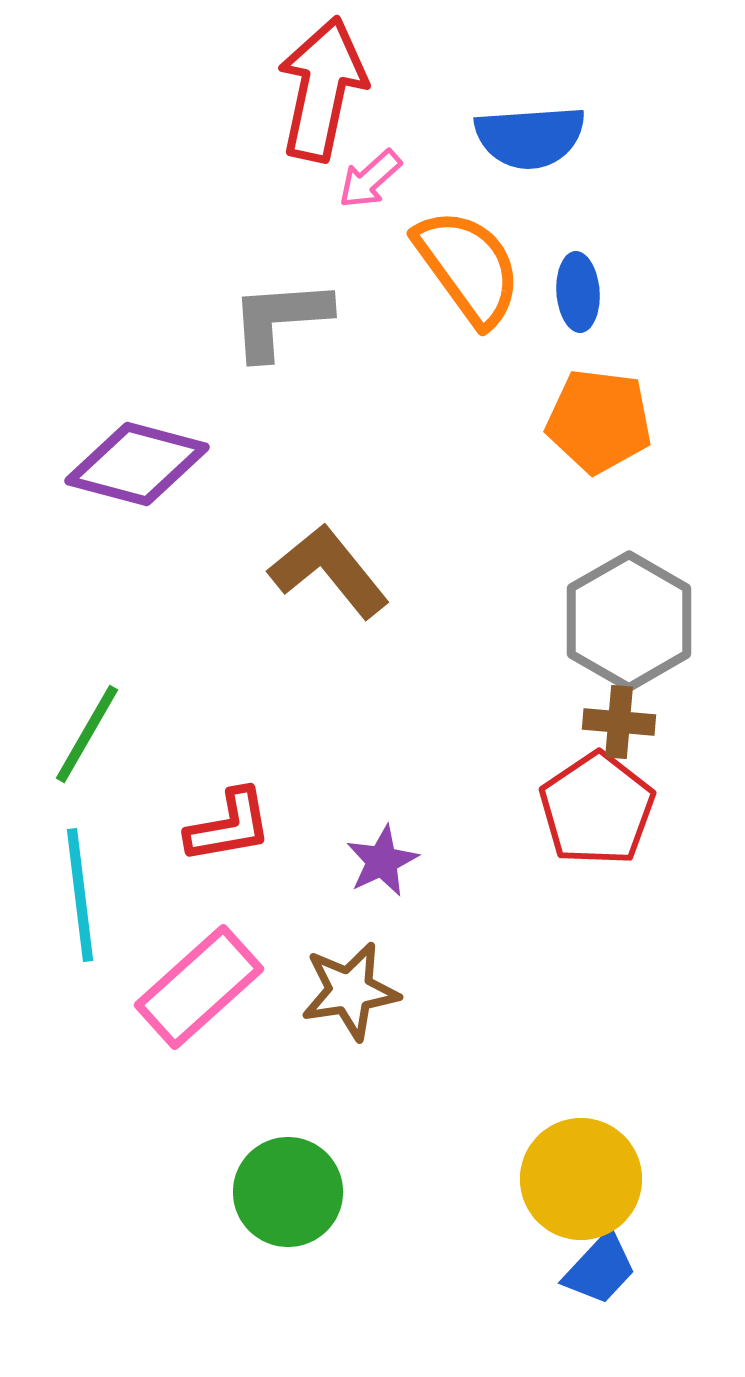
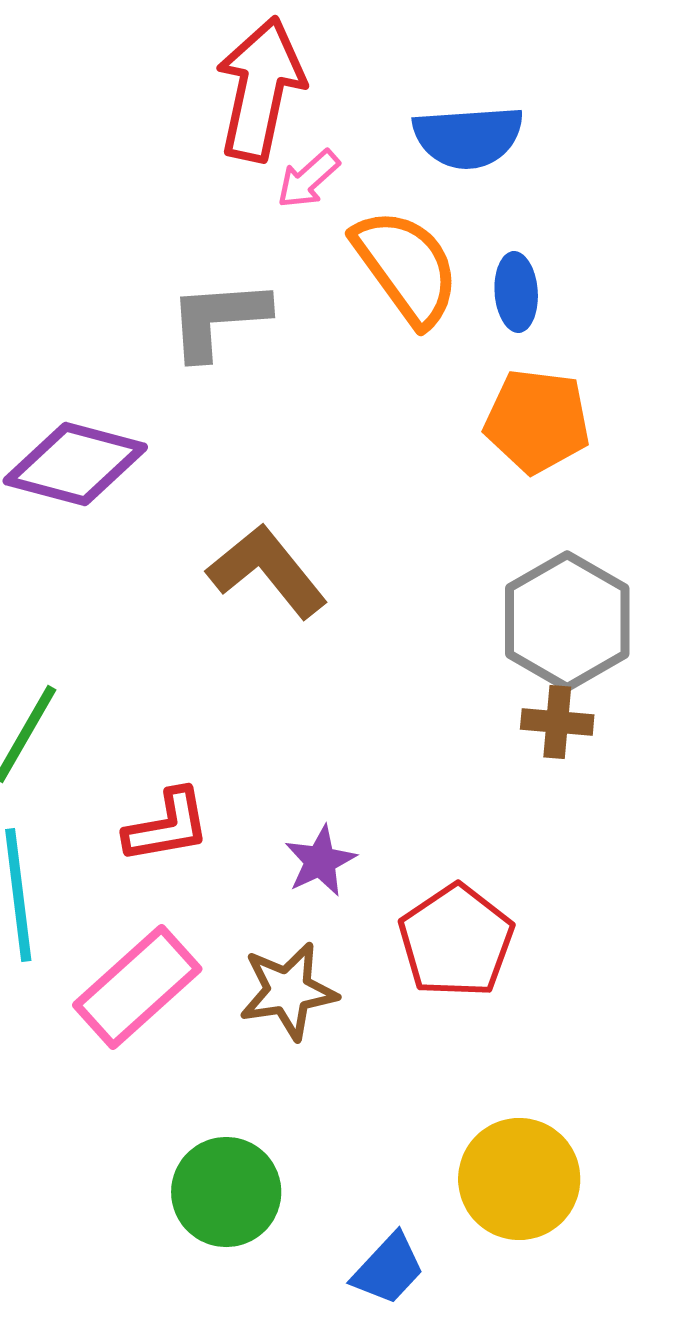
red pentagon: (597, 809) -> (456, 941), moved
blue trapezoid: (600, 1269) -> (388, 1269), moved

